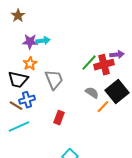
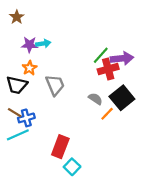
purple arrow: (117, 55) -> (122, 58), size x1.5
green line: (89, 63) -> (101, 55), moved
blue cross: (27, 100) -> (26, 118), moved
red rectangle: (59, 118) -> (60, 147), moved, size x1.5

